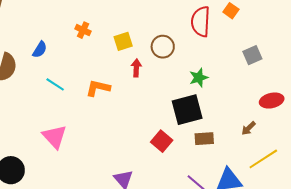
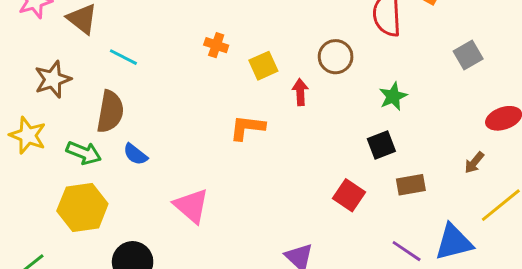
yellow square: (123, 41) -> (263, 66), moved
blue semicircle: (40, 50) -> (135, 154), moved, turned 102
cyan line: (55, 84) -> (123, 57), moved
black square: (187, 110) -> (381, 145), size x0.6

